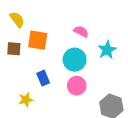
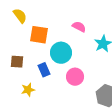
brown square: (14, 49) -> (17, 62), moved
cyan circle: (75, 60) -> (61, 53), moved

